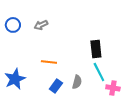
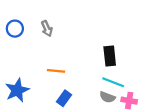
gray arrow: (41, 25) -> (47, 29), turned -88
cyan line: (99, 72) -> (113, 82), turned -42
gray semicircle: (77, 82) -> (107, 97), moved, turned 96

